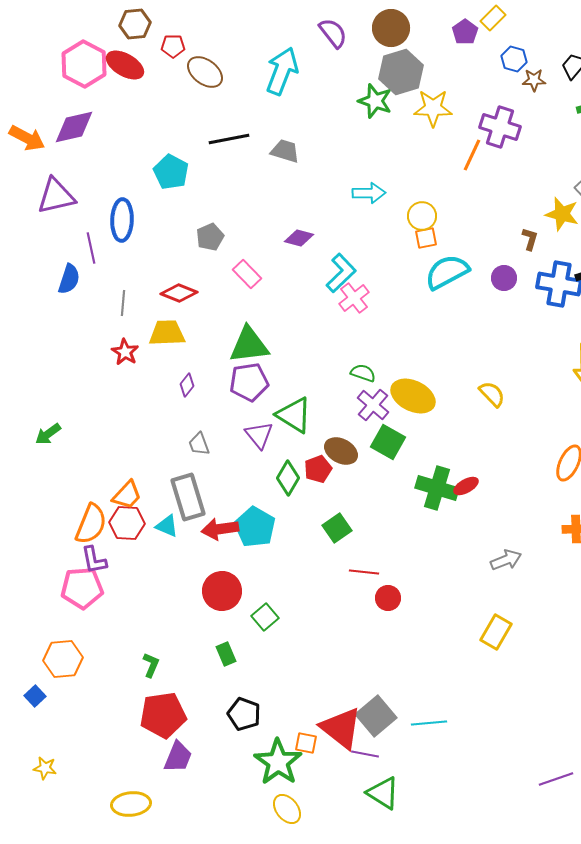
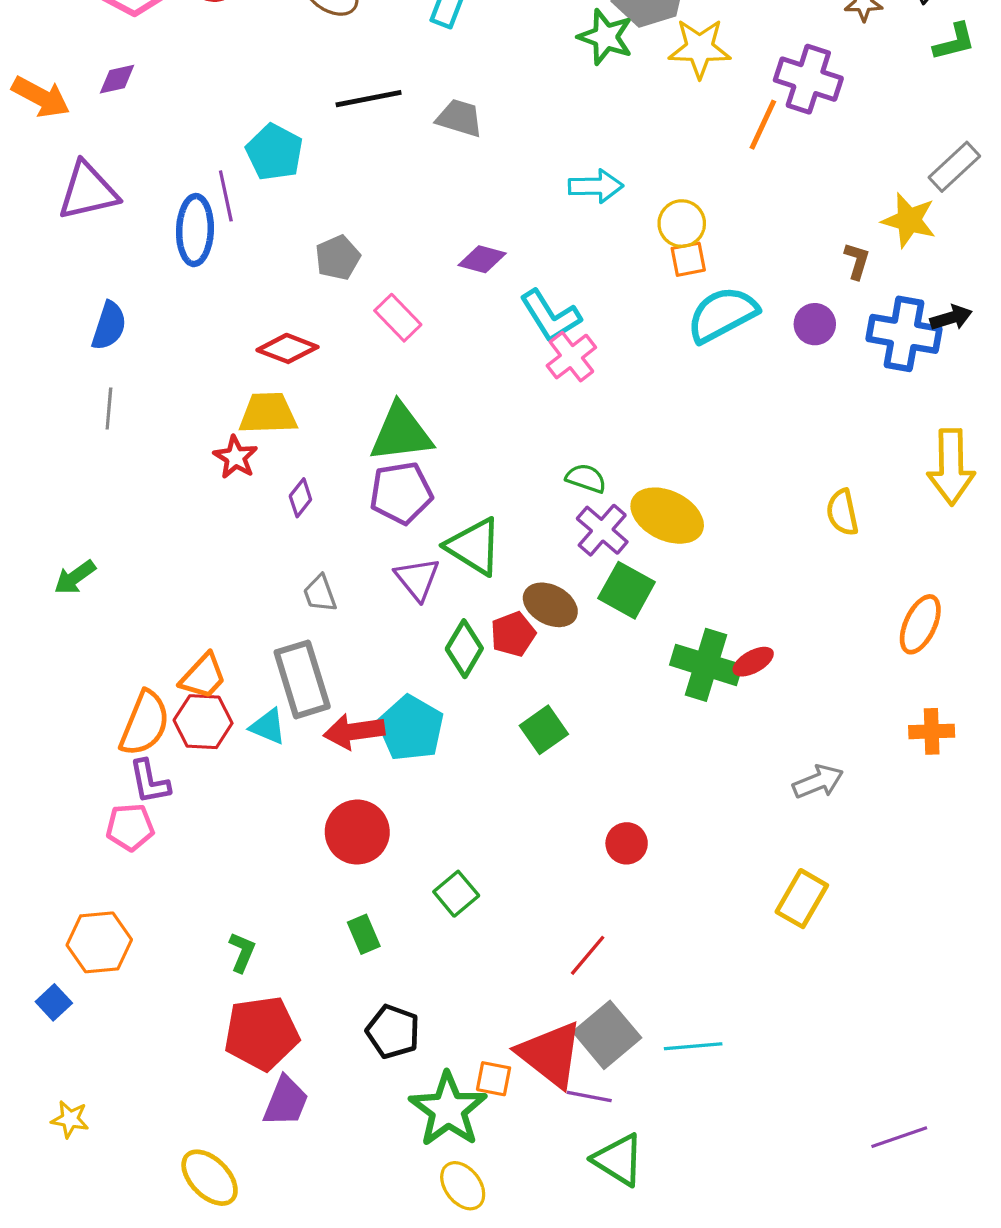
purple diamond: (74, 127) -> (117, 79), size x0.6
purple line: (91, 248) -> (226, 196), moved
cyan L-shape: (341, 273) -> (550, 316), turned 102
gray line: (123, 303) -> (109, 409), moved
red star: (125, 352) -> (236, 457), moved
yellow semicircle: (492, 394) -> (842, 512), moved, turned -148
red line: (364, 572) -> (588, 955), moved, turned -56
pink pentagon: (82, 588) -> (130, 827), size x0.7
green square: (265, 617) -> (456, 894), moved
yellow ellipse: (131, 804) -> (210, 1178), turned 51

